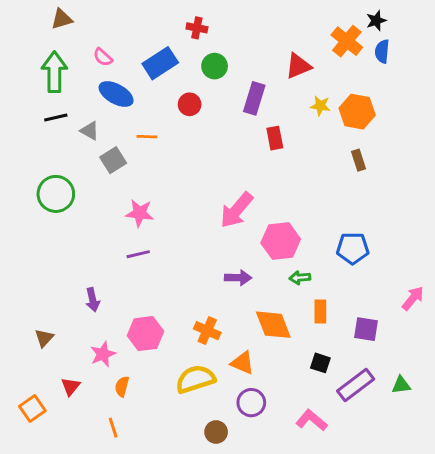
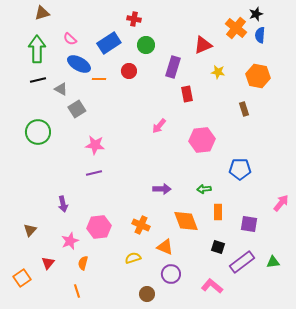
orange hexagon: (357, 112) -> (258, 76), moved
orange line: (147, 137) -> (99, 79), moved
pink arrow: (237, 210) -> (159, 126), moved, size x0.6
pink hexagon: (281, 241) -> (202, 140), moved
yellow semicircle: (195, 379) -> (133, 258), size x0.6

